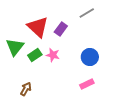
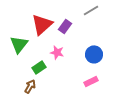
red triangle: (38, 27) -> (42, 24), turned 35
green rectangle: (35, 55) -> (39, 67), moved

